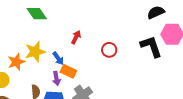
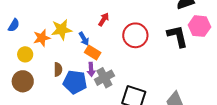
red circle: (109, 50) -> (135, 35), size x1.6
purple arrow: (56, 78) -> (91, 69), moved

